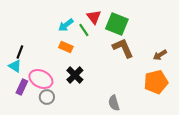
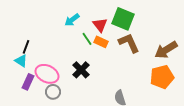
red triangle: (94, 17) -> (100, 25), moved
green line: (84, 30) -> (87, 39), moved
orange rectangle: (66, 47) -> (101, 42), moved
brown arrow: (160, 55) -> (166, 50), size x1.6

